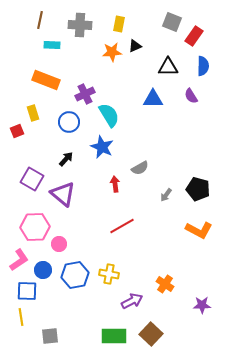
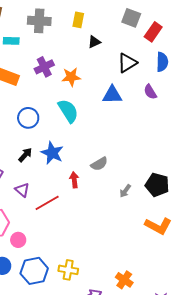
orange star: (112, 52) -> (71, 77), moved
black triangle: (168, 67) -> (127, 63), turned -30
purple cross: (85, 94) -> (44, 67), moved
blue star: (102, 147) -> (52, 153), moved
purple triangle: (63, 194) -> (22, 190), size x0.6
red line: (122, 226) -> (47, 203), moved

